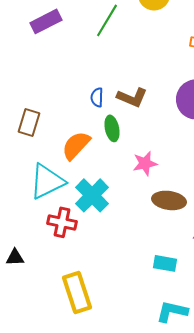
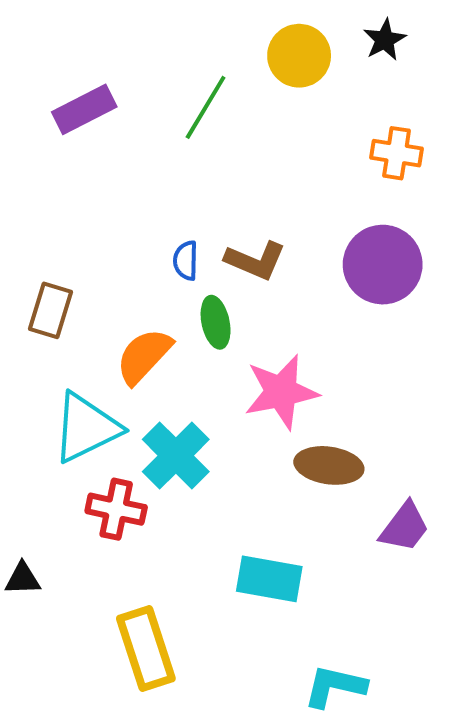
pink star: (145, 163) -> (281, 392), size x1.5
cyan rectangle: (165, 263) -> (269, 579), moved, size x1.4

